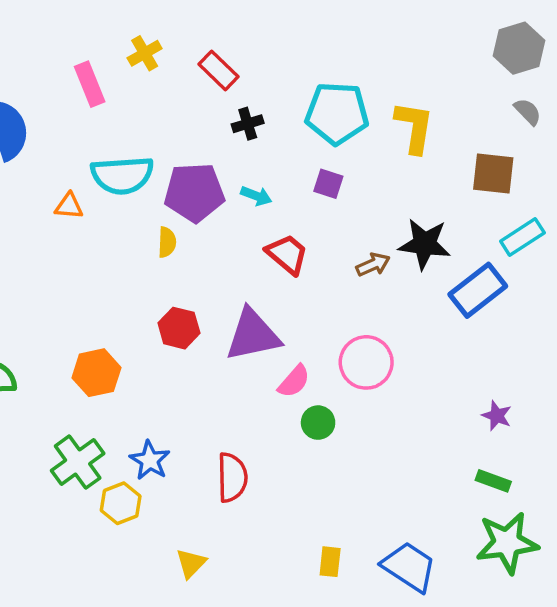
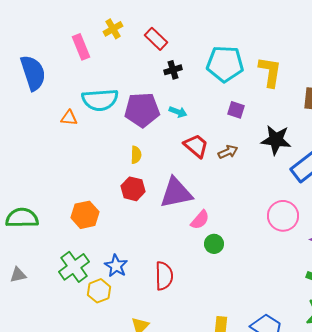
purple square: (328, 184) -> (236, 110), moved
yellow semicircle: (167, 242) -> (136, 155), moved
brown arrow: (373, 265) -> (228, 152), moved
pink circle: (366, 362) -> (283, 216), moved

